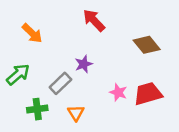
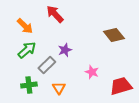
red arrow: (94, 20) -> (55, 14), moved
green arrow: (18, 74) -> (27, 50), moved
red trapezoid: (148, 94) -> (121, 86), moved

